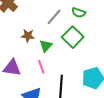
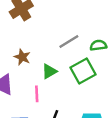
green semicircle: (79, 13) -> (98, 45), turned 136
brown star: (28, 36) -> (22, 57), moved

